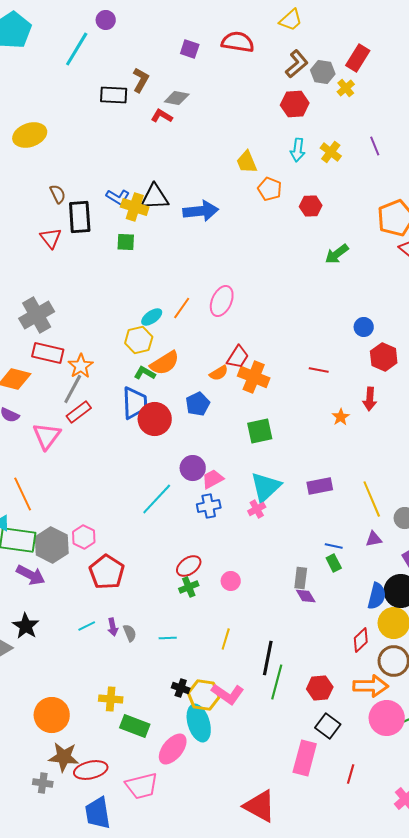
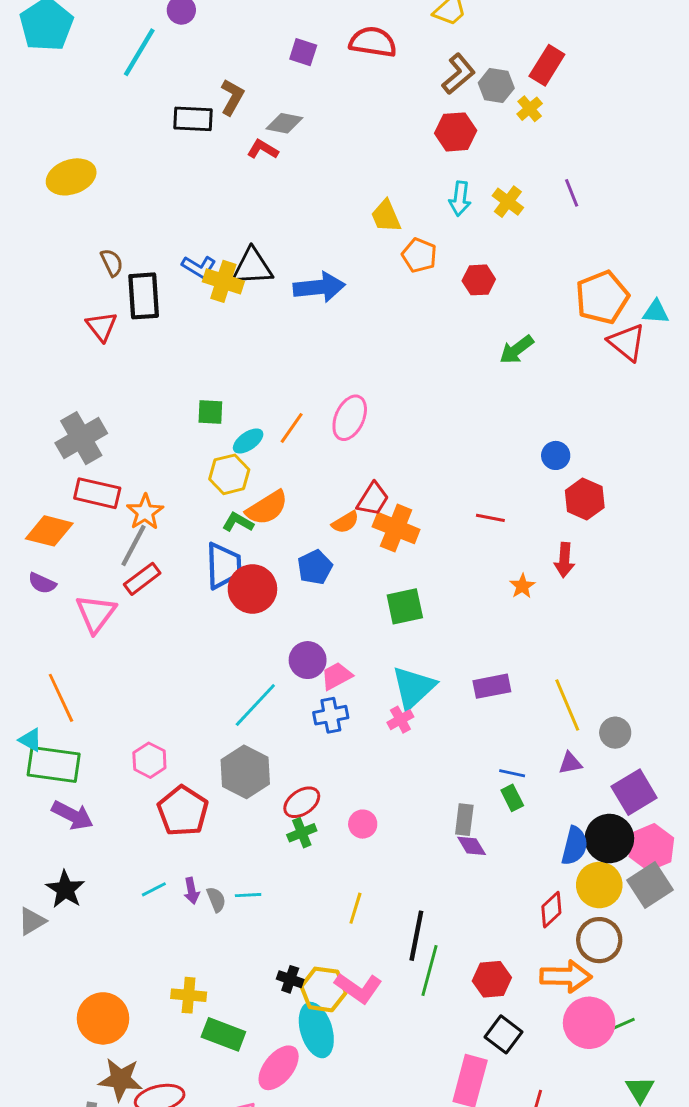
green square: (126, 242) -> (210, 412), moved
gray hexagon: (52, 545) -> (245, 772), moved
cyan line: (168, 638) -> (248, 895), moved

